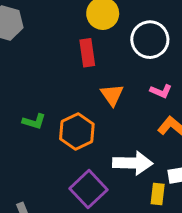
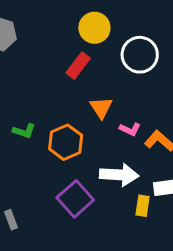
red rectangle: (87, 53) -> (78, 66), turned 44
pink L-shape: (161, 91) -> (130, 129), moved

